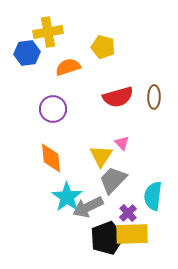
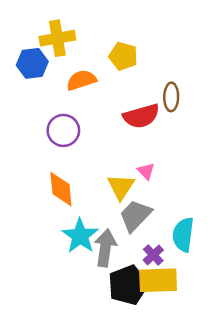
brown ellipse: (154, 97) -> (171, 97), moved
gray arrow: (88, 207) -> (105, 248), turned 124

